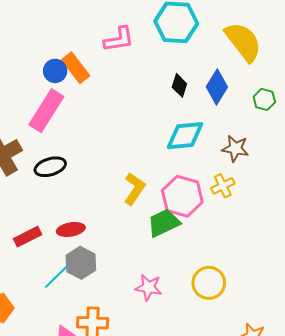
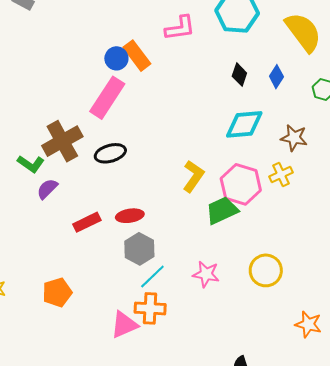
blue diamond: (217, 87) -> (276, 77), size x0.7
cyan line: (56, 277) -> (152, 276), moved

